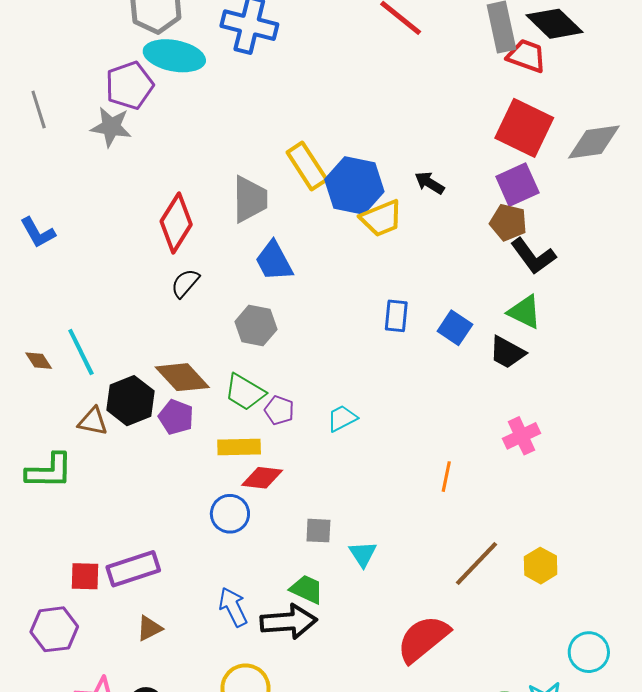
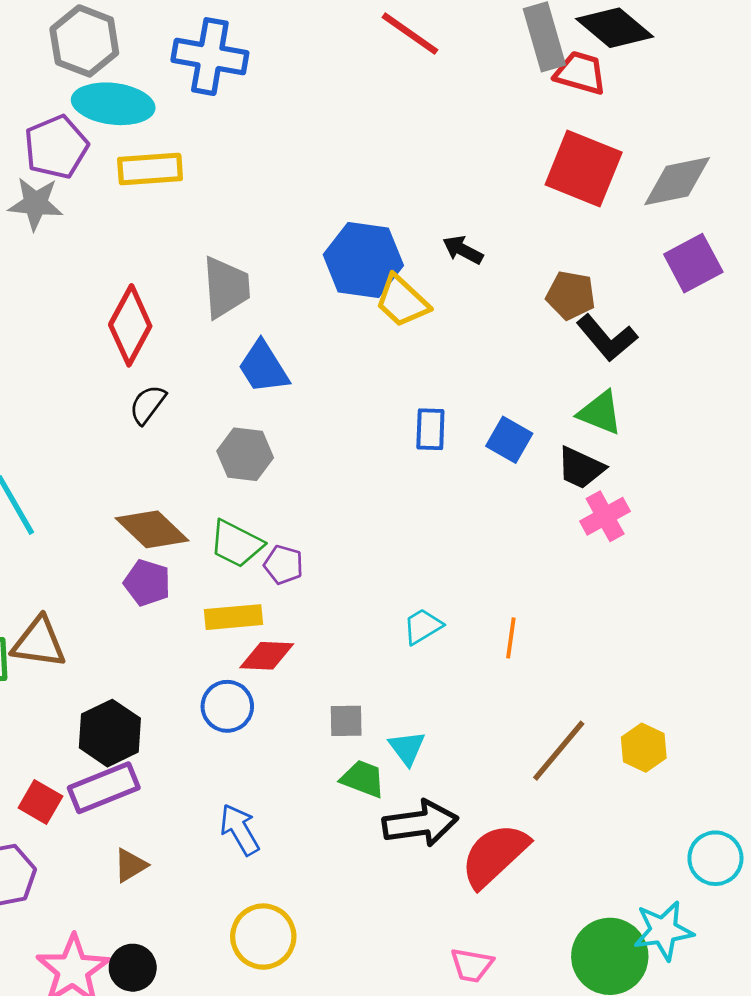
yellow rectangle: (307, 166) -> (150, 169), moved, turned -57
purple square: (517, 185) -> (693, 263), moved
yellow trapezoid: (381, 218) -> (402, 301), turned 69
black hexagon: (130, 401) -> (110, 733), moved
cyan trapezoid: (342, 418) -> (423, 626), moved
brown triangle: (93, 421) -> (39, 642), moved, size x1.4
pink cross: (522, 436) -> (605, 516), moved
red square: (85, 576) -> (40, 802), turned 32
green trapezoid: (307, 589) -> (363, 779), moved
black arrow: (289, 622) -> (420, 823), moved

